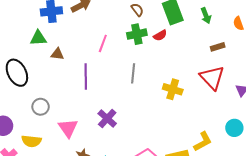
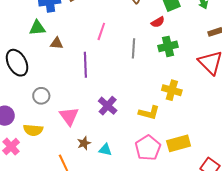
green cross: (137, 34) -> (168, 46), moved
gray line: (133, 73) -> (134, 48), moved
yellow cross: (173, 89) -> (172, 90), moved
yellow L-shape: (203, 142) -> (149, 113), moved, turned 45

